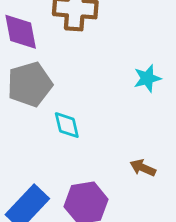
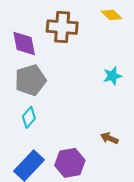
cyan diamond: (67, 125) -> (29, 117), moved, turned 55

